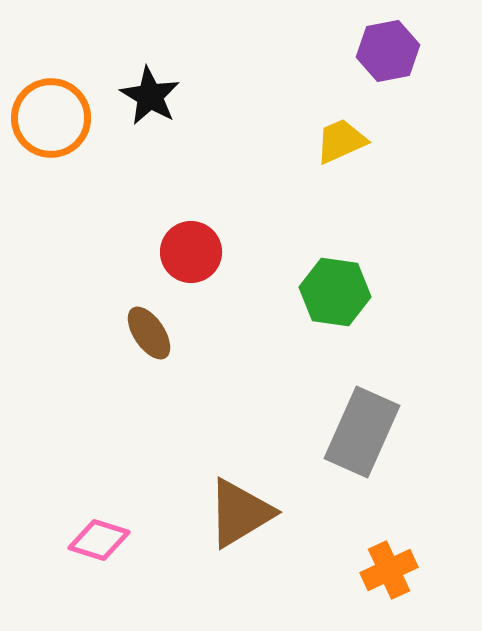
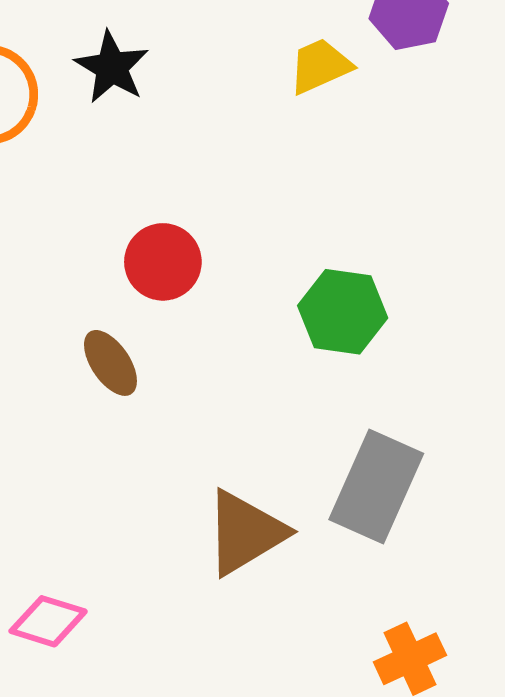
yellow trapezoid: (341, 141) -> (320, 66), moved
brown triangle: (240, 513) -> (245, 533), moved

